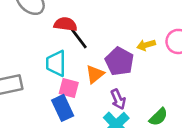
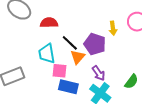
black line: (79, 38) -> (70, 43), moved
yellow arrow: (146, 45) -> (113, 28), turned -72
blue rectangle: (63, 108) -> (68, 87), moved, turned -42

